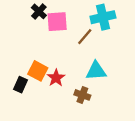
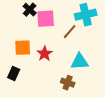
orange square: (38, 71) -> (23, 48), moved, turned -30
red star: (56, 78) -> (45, 54), moved

